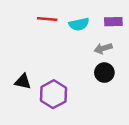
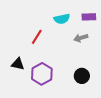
red line: (47, 19) -> (37, 37), moved, turned -63
black circle: (104, 73) -> (82, 76), moved

